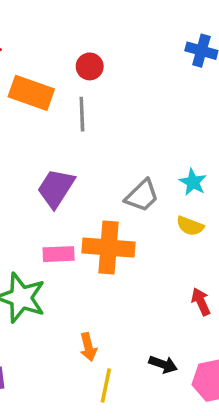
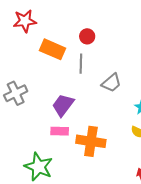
gray trapezoid: (142, 196) -> (111, 83), moved
pink rectangle: (59, 254) -> (60, 131), moved

